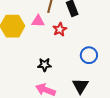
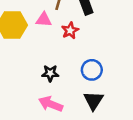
blue circle: (89, 55) -> (92, 70), moved

